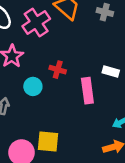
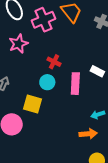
cyan circle: (33, 86) -> (47, 82), moved
yellow square: (48, 141) -> (32, 104), moved

